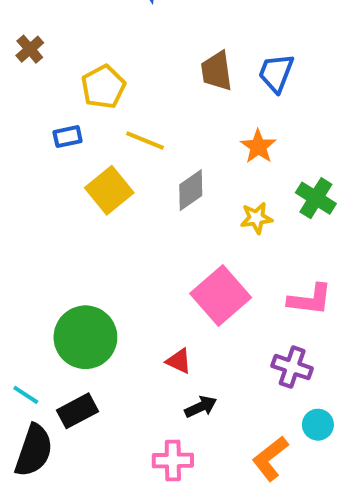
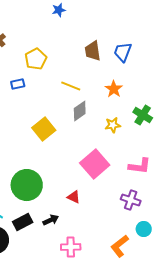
yellow line: (145, 141) -> (71, 86), moved
yellow square: (109, 190) -> (44, 129), moved
black arrow: (201, 407) -> (51, 220), moved

